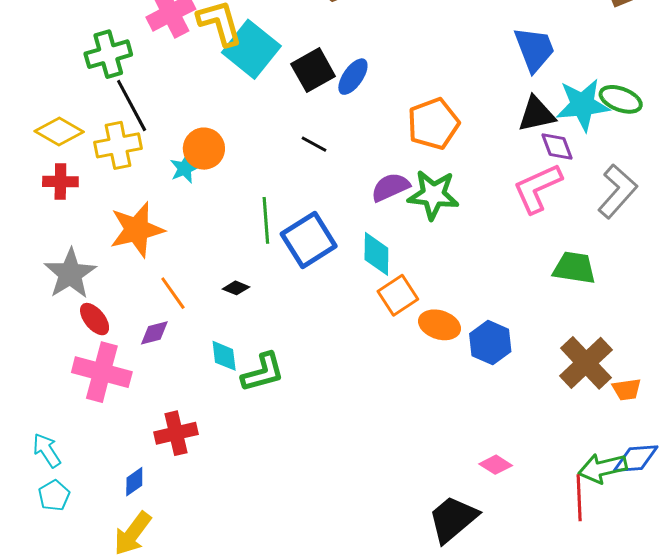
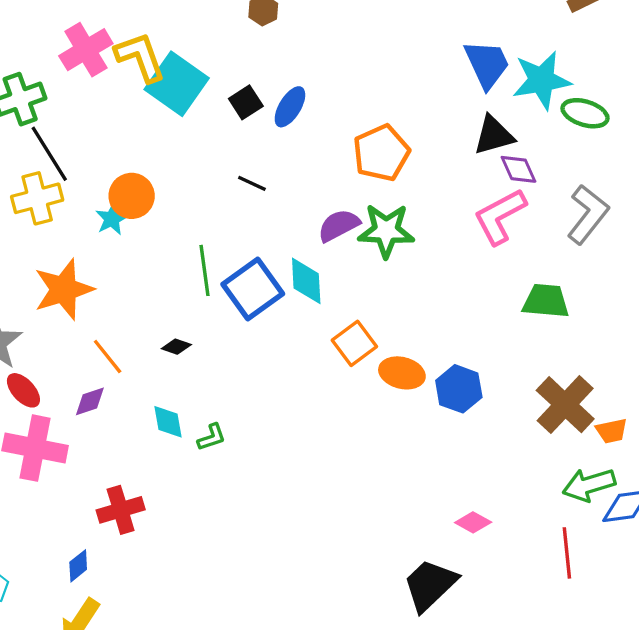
black square: (313, 70) -> (246, 102), size x0.7
cyan star: (583, 105) -> (542, 80), moved
cyan diamond: (376, 254) -> (306, 281), moved
green L-shape: (263, 372) -> (212, 437), size x0.6
green arrow: (603, 468) -> (589, 485), moved

